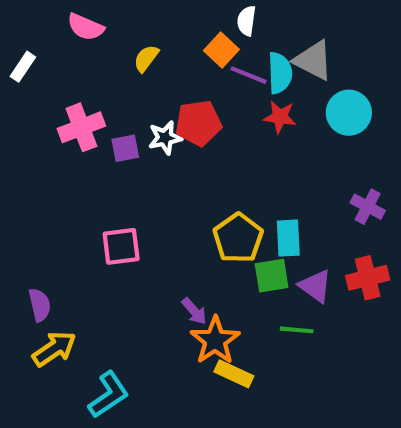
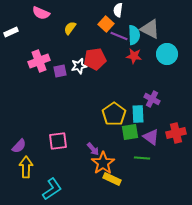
white rectangle: (23, 67) -> (11, 32), turned 32
purple cross: (368, 207) -> (152, 99), moved
pink square: (121, 246) -> (58, 141), moved
purple semicircle: (40, 305) -> (19, 146), turned 56
yellow arrow: (54, 349) -> (26, 167), turned -55

